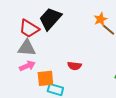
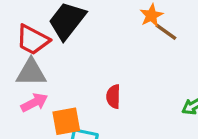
red semicircle: (74, 66) -> (113, 97), turned 88

